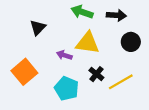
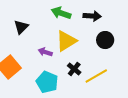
yellow triangle: (88, 43) -> (66, 41), turned -40

